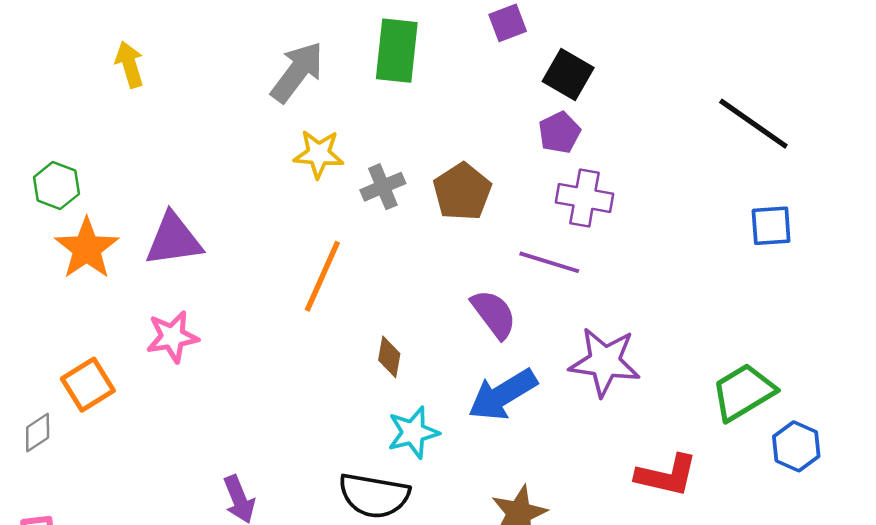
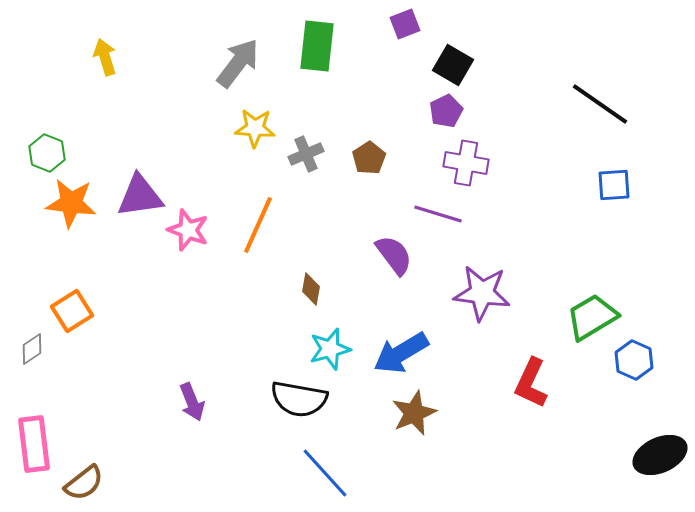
brown pentagon: (462, 192) -> (369, 158), size x0.7
orange star: (87, 248) -> (71, 203), turned -30
pink star: (172, 337) -> (188, 230), moved, turned 30
blue arrow: (503, 395) -> (401, 353), moved
red L-shape: (666, 475) -> (531, 383), turned 102

